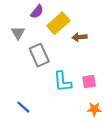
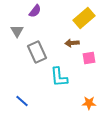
yellow rectangle: (58, 23) -> (84, 18), moved
brown arrow: (79, 37) -> (72, 43), moved
pink square: (89, 82) -> (89, 58), moved

